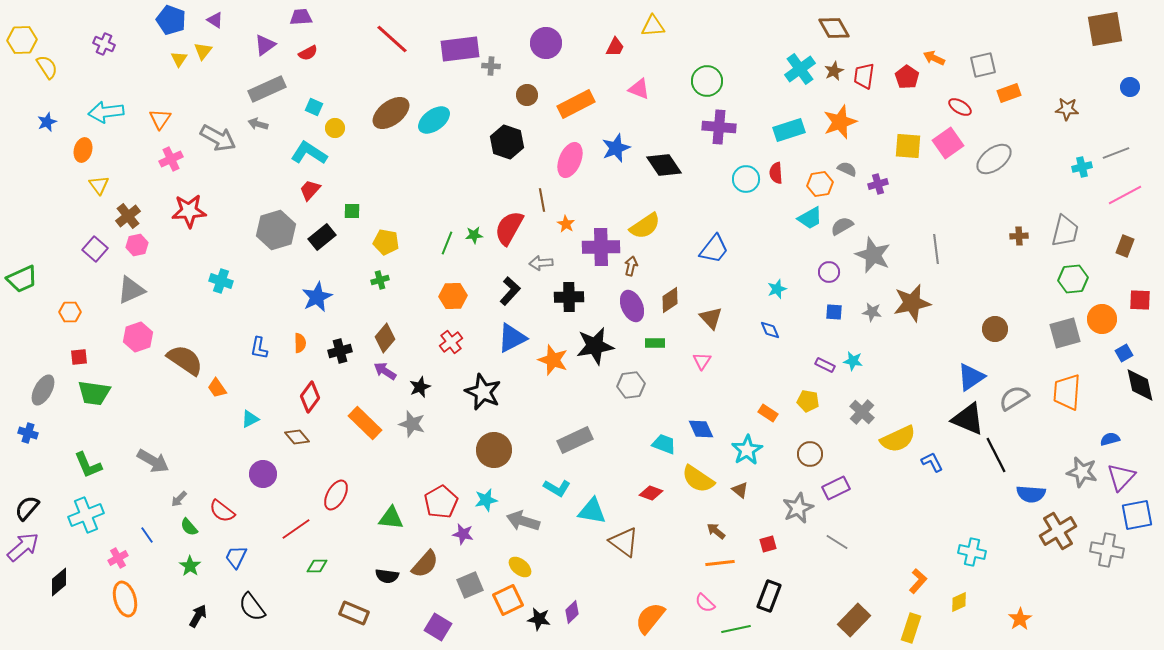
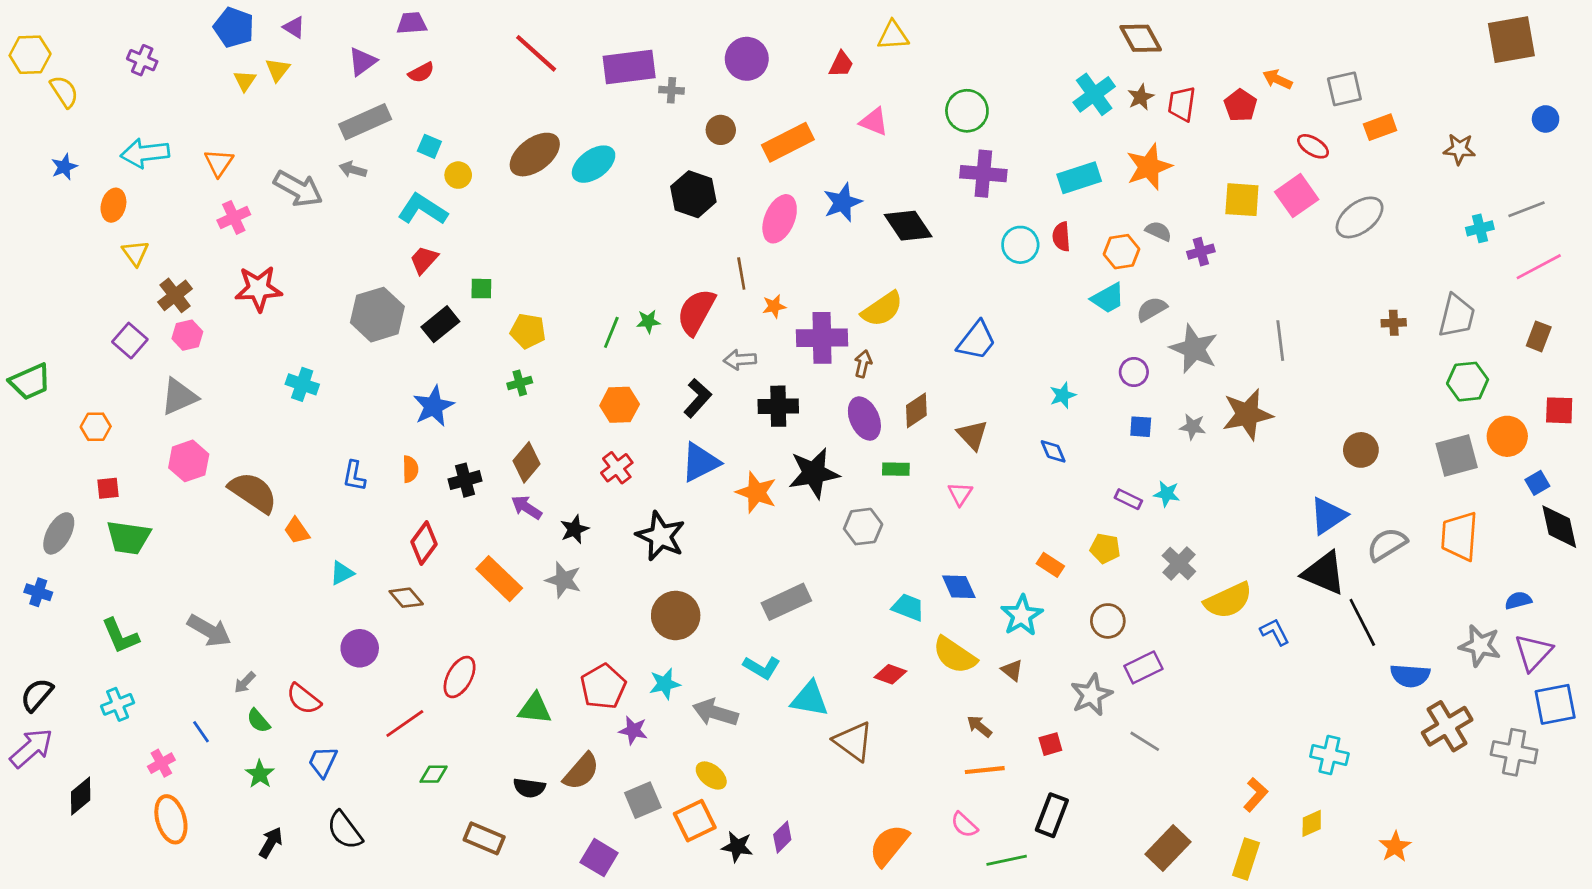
orange star: (566, 224) -> (774, 306), turned 30
cyan cross: (86, 515) -> (118, 704), size x0.7

